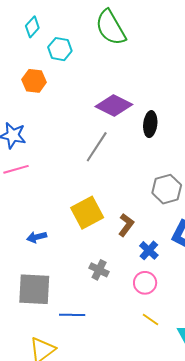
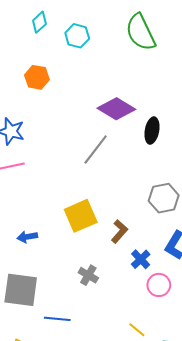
green semicircle: (111, 28) -> (141, 32), moved
cyan hexagon: (60, 49) -> (77, 36), moved
pink circle: (145, 283) -> (159, 285), moved

